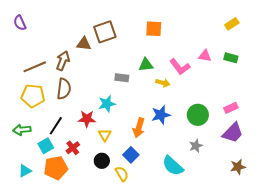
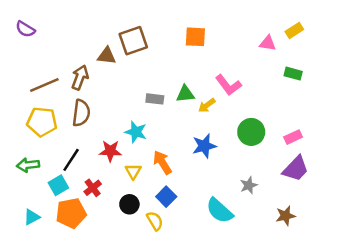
purple semicircle: (20, 23) -> (25, 29), turned -35
pink triangle: (205, 56) -> (268, 43), moved
green triangle: (146, 65) -> (185, 94), moved
yellow arrow: (163, 83) -> (207, 105), turned 128
cyan star: (107, 104) -> (136, 132), turned 30
green circle: (198, 115) -> (251, 132), moved
orange arrow: (139, 128) -> (162, 162), moved, turned 132
brown star: (238, 167) -> (285, 216), moved

